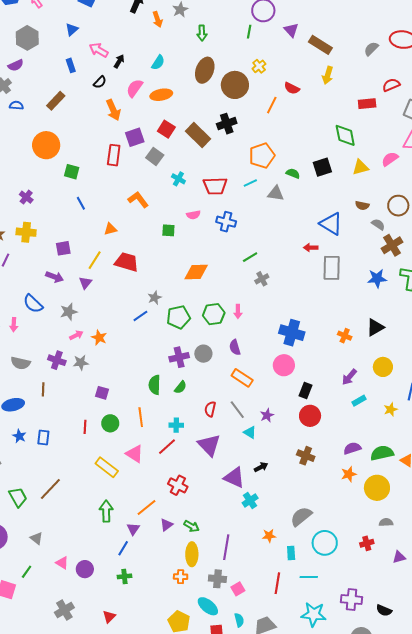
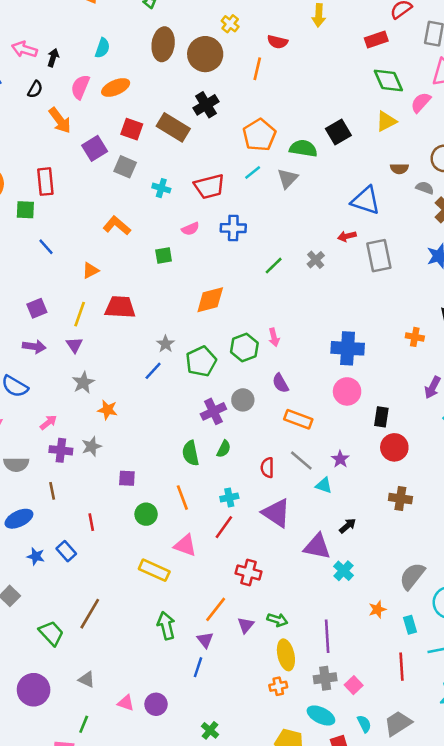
green diamond: (345, 135) -> (388, 80), moved
red rectangle: (114, 155) -> (45, 182), moved
green semicircle: (293, 173) -> (303, 148), size x1.5
gray triangle: (276, 193) -> (288, 178), turned -42
gray cross: (262, 279) -> (316, 260), moved
gray star: (69, 312) -> (83, 383), moved
pink arrow: (76, 335) -> (48, 422), moved
red line: (85, 427) -> (91, 522), moved
blue rectangle: (43, 438) -> (66, 551), turned -35
green cross: (124, 576) -> (210, 730), moved, turned -32

